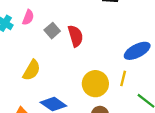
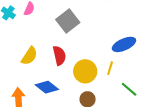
gray square: (52, 31) -> (68, 21), moved, size x1.6
red semicircle: (75, 36) -> (59, 56), moved

